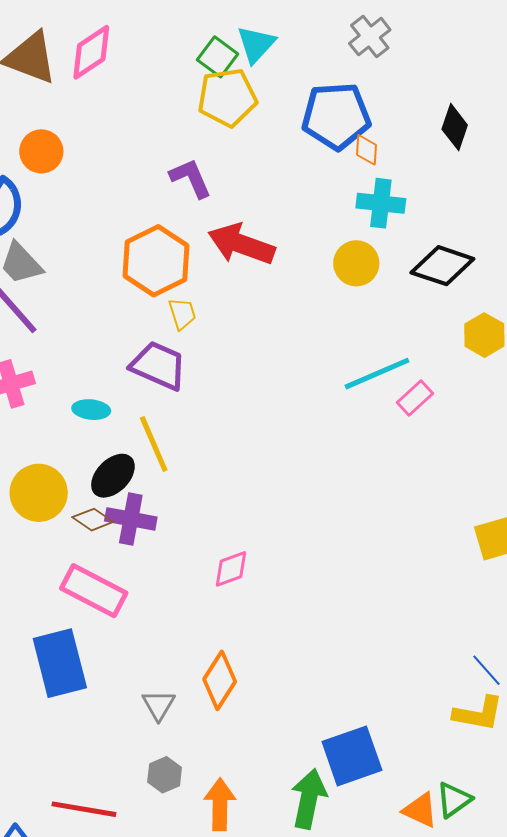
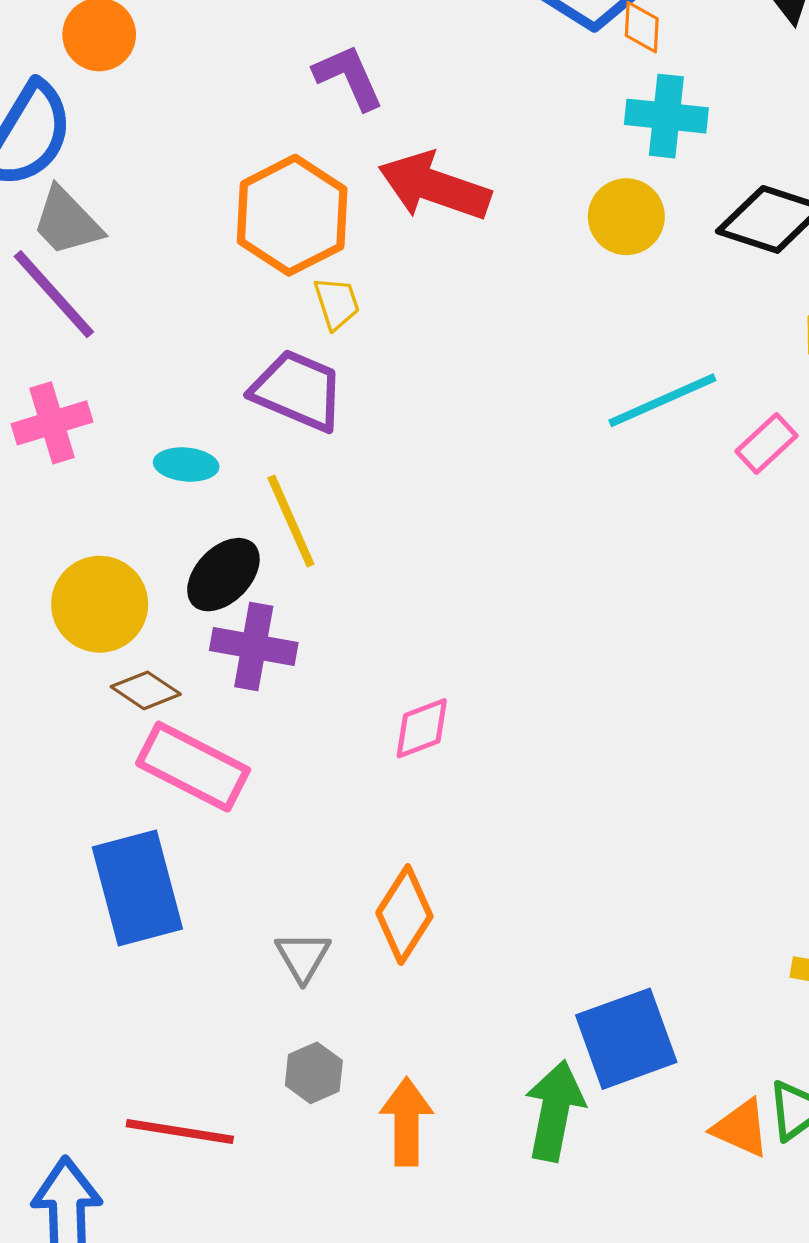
pink rectangle: (415, 398) -> (766, 443), moved
brown diamond: (93, 520) -> (146, 690), moved

